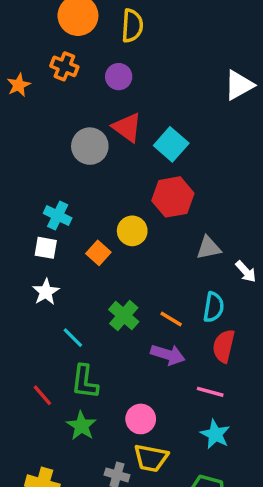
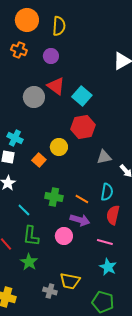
green cross: (124, 316) -> (54, 197), turned -30
pink circle: (141, 419) -> (64, 236), moved

